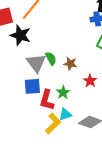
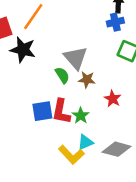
gray triangle: (36, 63) -> (75, 58), moved
red L-shape: (47, 100) -> (61, 112), moved
yellow L-shape: (53, 124) -> (71, 155), turned 95

